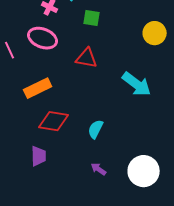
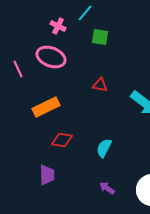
red triangle: (87, 58) -> (100, 85), moved, size x0.7
red diamond: (54, 121) -> (62, 140), size x0.7

